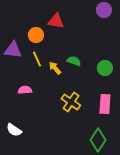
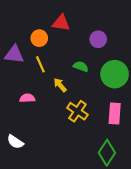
purple circle: (104, 10) -> (98, 39), moved
yellow arrow: (55, 68) -> (60, 85), moved
green circle: (105, 68) -> (115, 74), size x1.6

